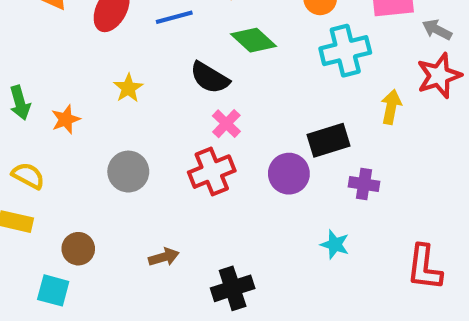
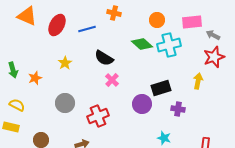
green diamond: (253, 40) -> (142, 44), moved
yellow arrow: (391, 107) -> (198, 81), moved
red cross: (212, 172) -> (98, 116), moved

